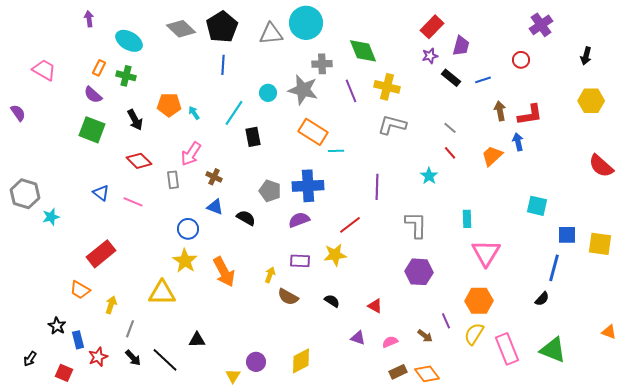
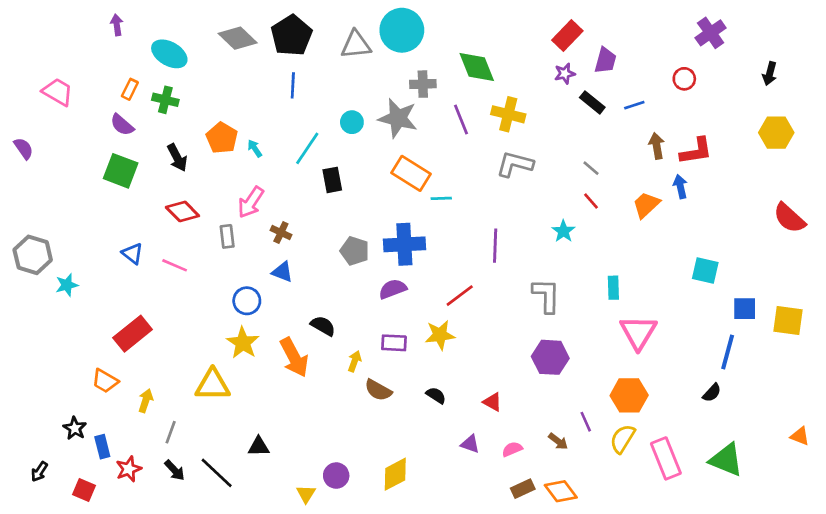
orange pentagon: (169, 105) -> (222, 138), turned 30
black semicircle: (246, 218) -> (323, 326), moved

